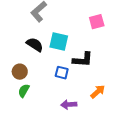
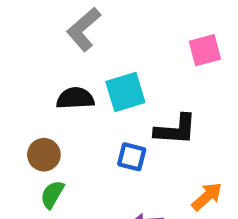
cyan square: (59, 42) -> (125, 92), turned -30
black semicircle: (35, 45) -> (75, 98), turned -36

